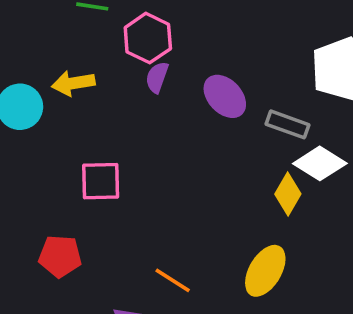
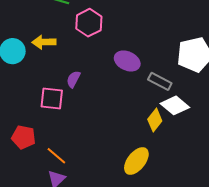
purple semicircle: (157, 77) -> (73, 79), moved
purple ellipse: (225, 96) -> (127, 61), turned -30
orange line: (173, 280) -> (56, 156), moved

